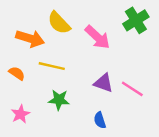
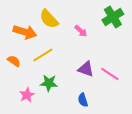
pink arrow: (97, 37) -> (81, 31), size x0.6
yellow line: (52, 66) -> (43, 55), turned -45
pink star: (20, 114) -> (27, 95), moved

